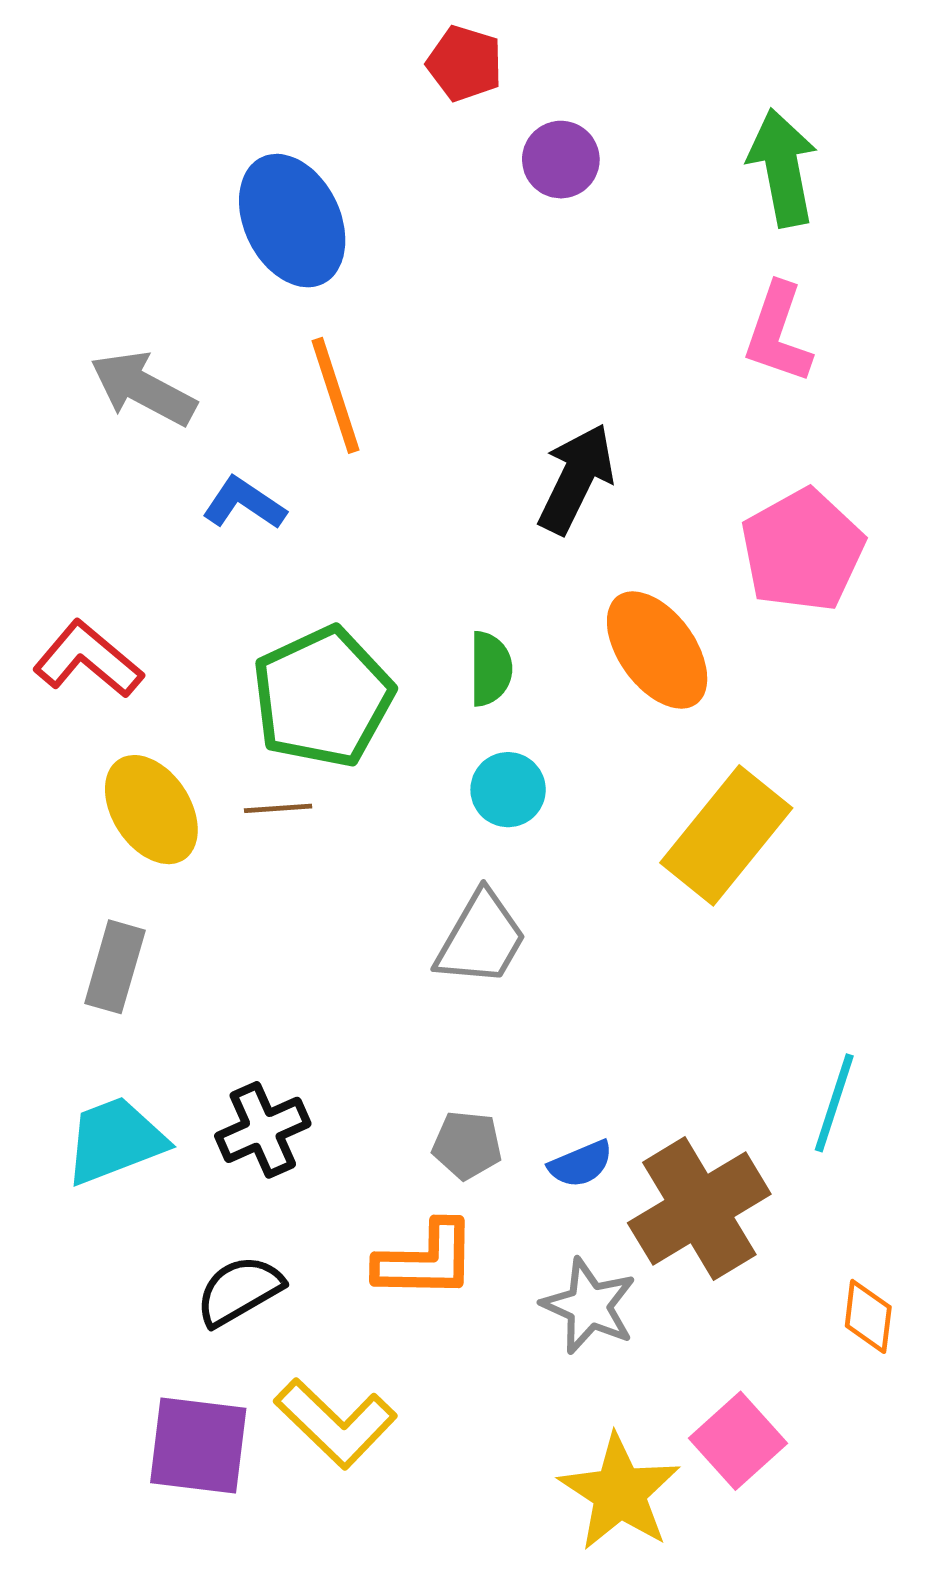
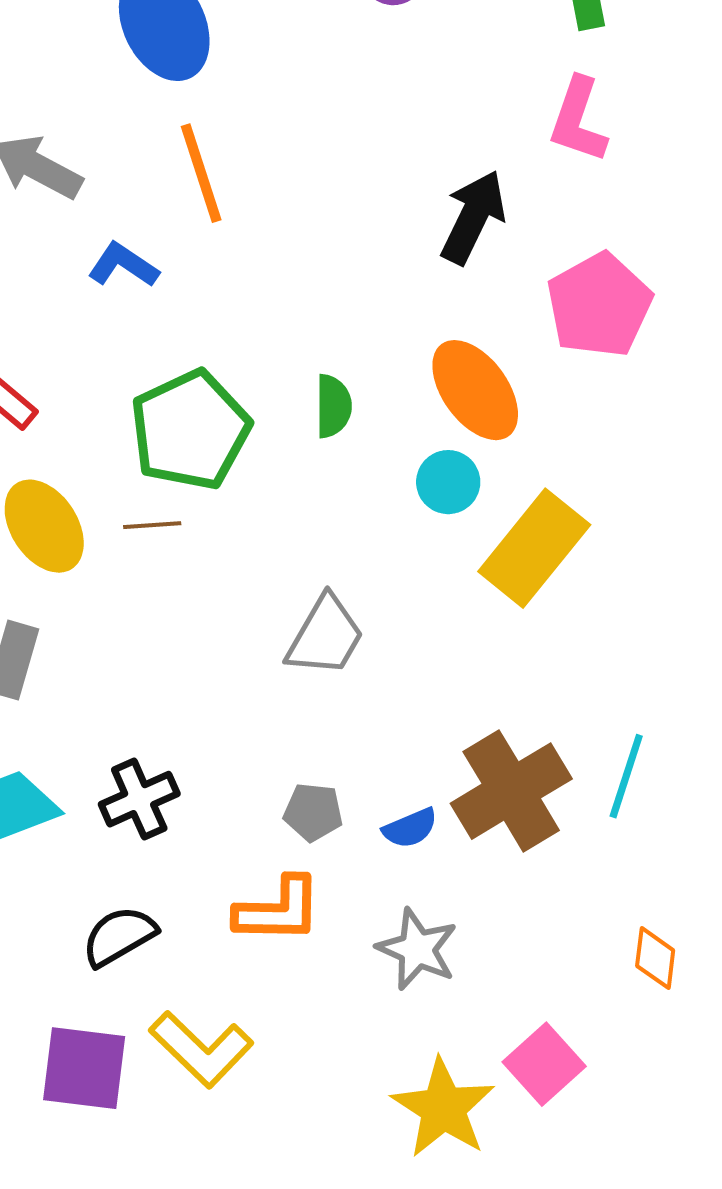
black arrow: (576, 479) -> (473, 217), moved
cyan circle: (508, 790) -> (448, 482), moved
brown cross: (699, 1208) -> (511, 791), moved

